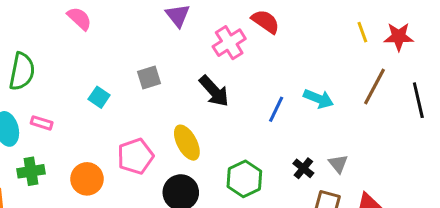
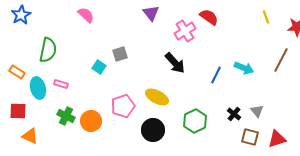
yellow line: (362, 32) -> (266, 17), moved
gray square: (149, 77) -> (120, 54), moved
yellow ellipse: (187, 143) -> (157, 97), turned -35
green cross: (31, 171) -> (66, 116), moved, turned 36

